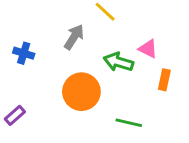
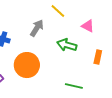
pink triangle: (148, 49) -> (88, 26), moved
orange circle: (81, 92) -> (27, 65), moved

